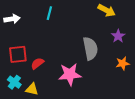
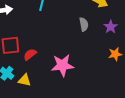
gray semicircle: (90, 49) -> (84, 24), moved, size x0.6

